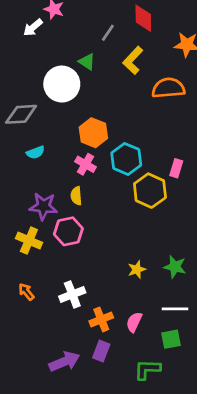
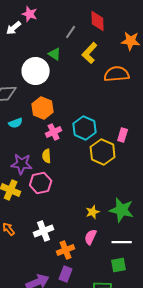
orange hexagon: (93, 133) -> (43, 108), moved
pink cross: (85, 164) -> (54, 132), turned 35
green star: (175, 267) -> (122, 210), size x1.4
pink semicircle: (134, 322) -> (91, 237), moved

